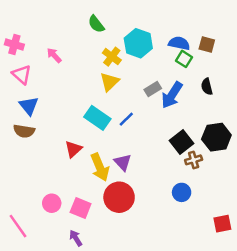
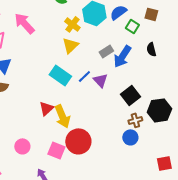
blue semicircle: (179, 43) -> (118, 12), moved, turned -48
pink arrow: (54, 55) -> (24, 23), size x1.6
black hexagon: (216, 137) -> (159, 110), moved
red triangle: (73, 149) -> (46, 108), moved
brown cross: (194, 160) -> (135, 120), moved
purple triangle: (123, 162) -> (100, 80), moved
pink square: (81, 208) -> (56, 150), moved

